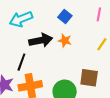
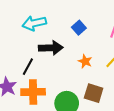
orange star: (65, 41) -> (85, 61), moved

